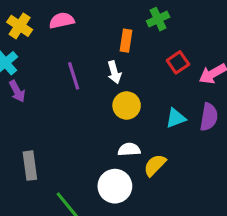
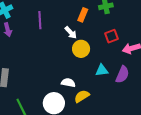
white arrow: (114, 72) -> (71, 33), turned -40
purple line: (74, 76) -> (40, 20), moved
yellow circle: (127, 105) -> (81, 49), moved

